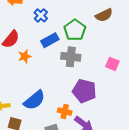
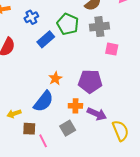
blue cross: (41, 15) -> (31, 17), turned 32
orange star: (25, 56) -> (55, 78), moved
gray cross: (71, 57) -> (99, 27), moved

